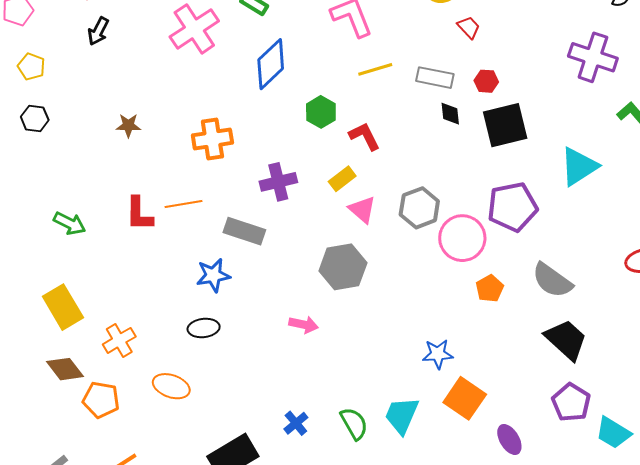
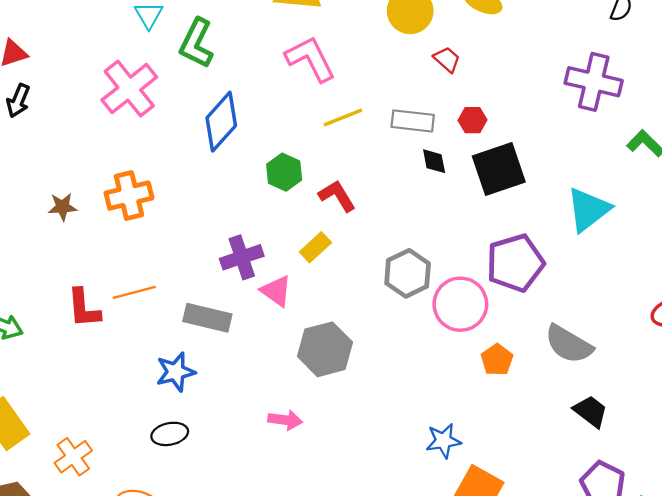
orange cross: (212, 139) -> (129, 196), moved
pink triangle: (362, 210) -> (276, 291), moved
black trapezoid: (566, 340) -> (591, 411), size x0.7

